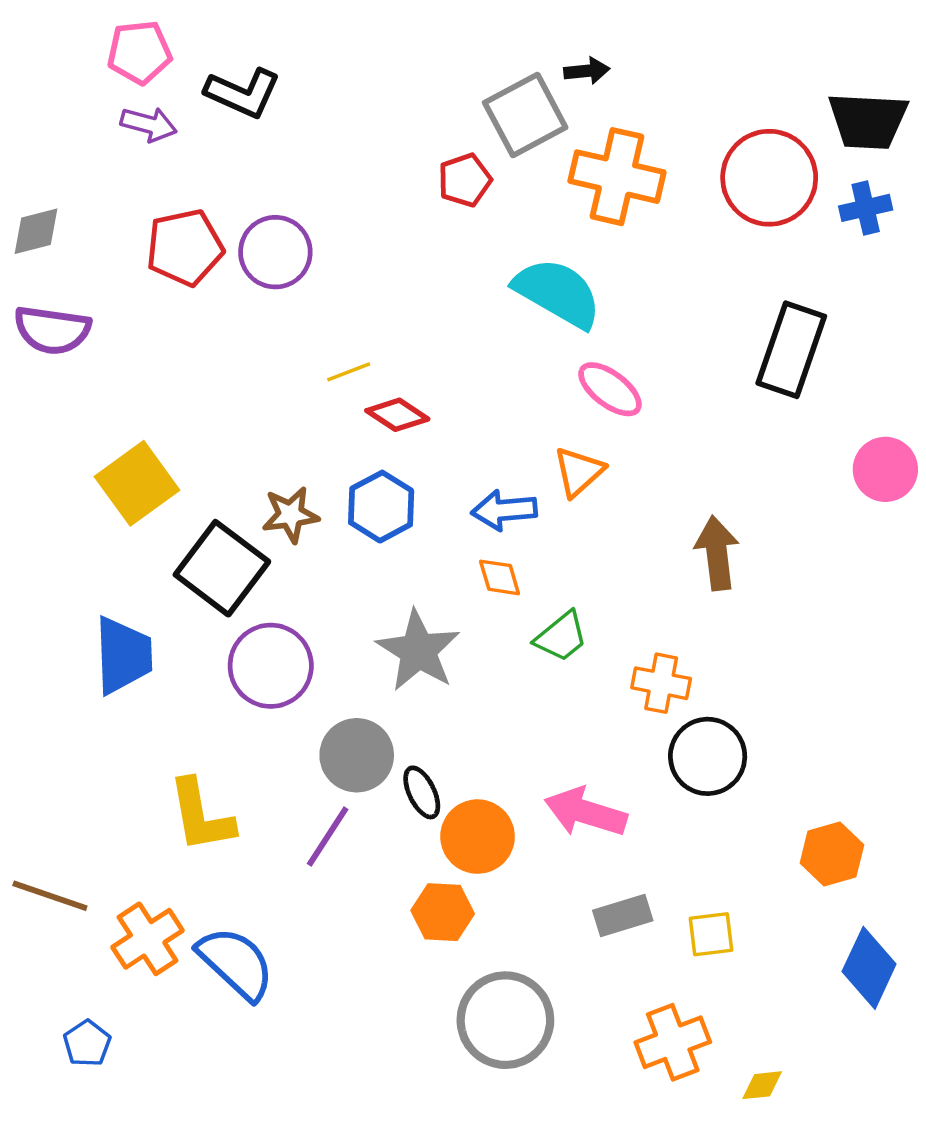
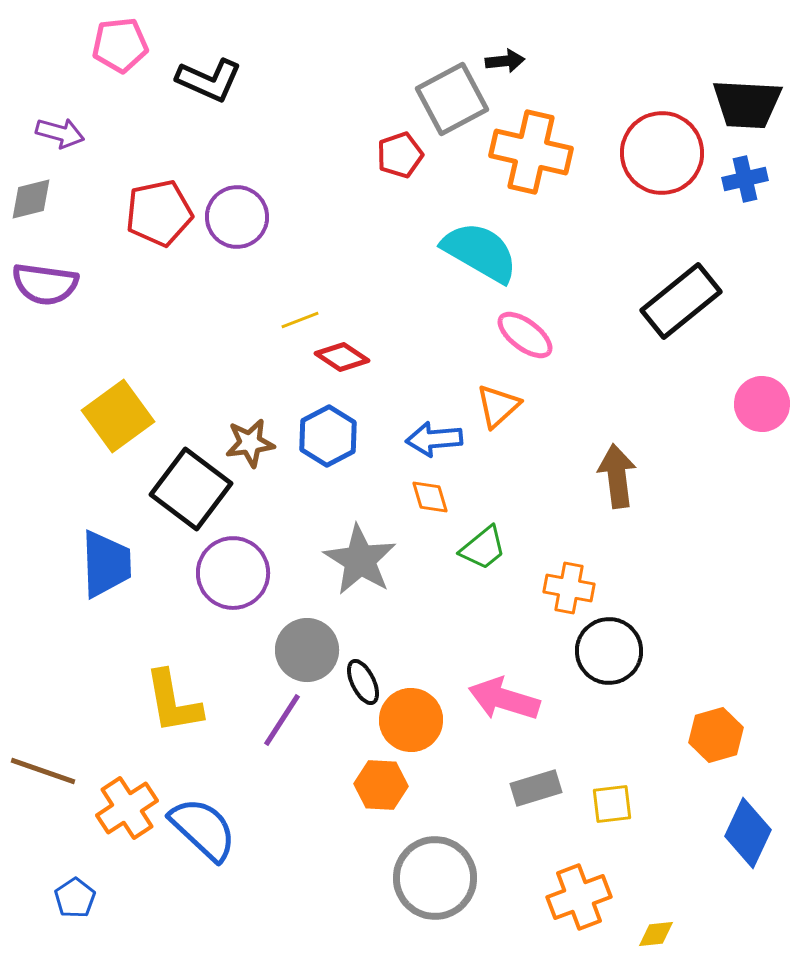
purple arrow: (149, 124) -> (60, 133), moved
black rectangle: (791, 350) -> (681, 301), turned 32

